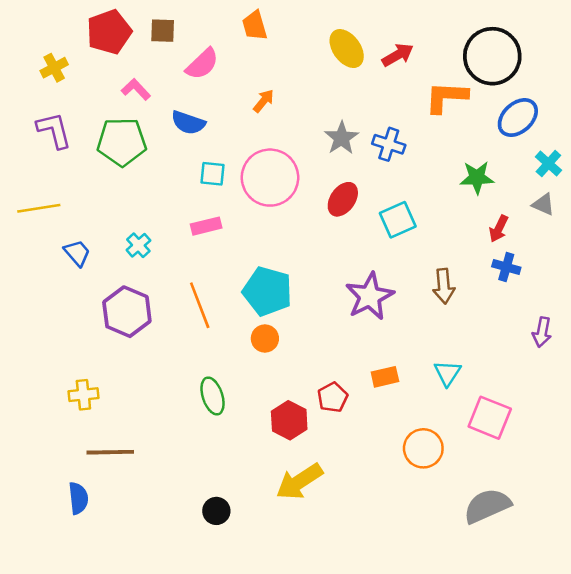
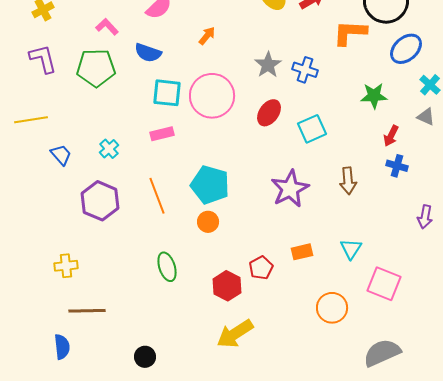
cyan square: (213, 174) -> (167, 93), size x1.4
black circle: (216, 511) -> (145, 357), moved

